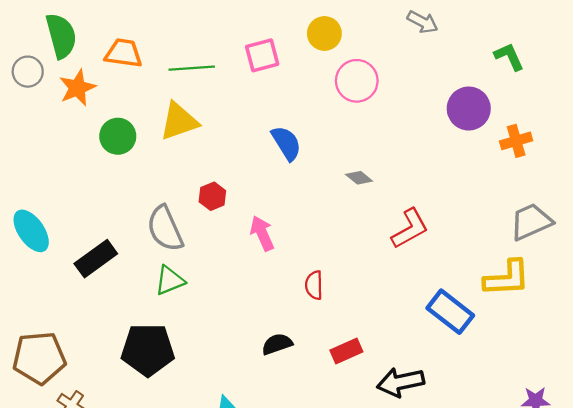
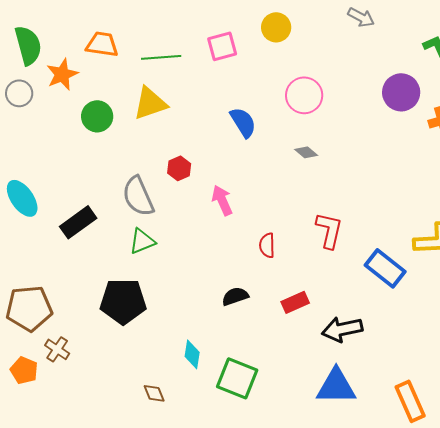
green semicircle: (61, 36) -> (28, 45), moved
gray circle: (28, 72) -> (19, 93), moved
pink circle: (357, 81) -> (304, 95), moved
red L-shape: (410, 229) -> (329, 230), moved, turned -48

